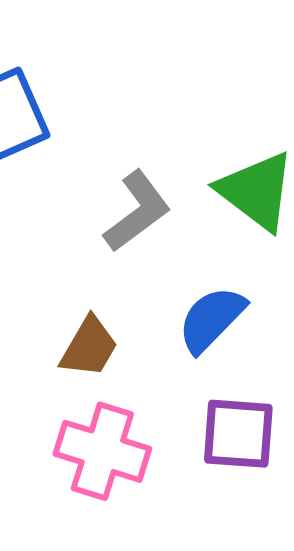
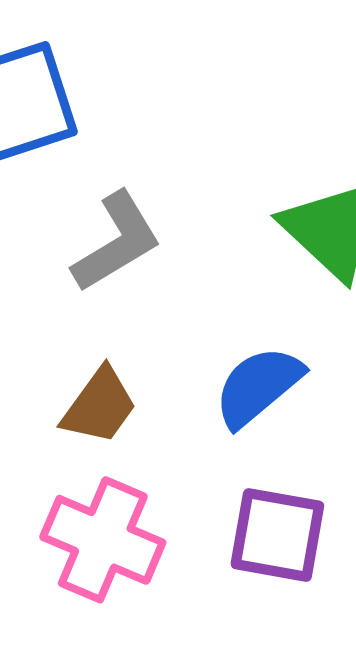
gray L-shape: (137, 211) -> (117, 242), moved

